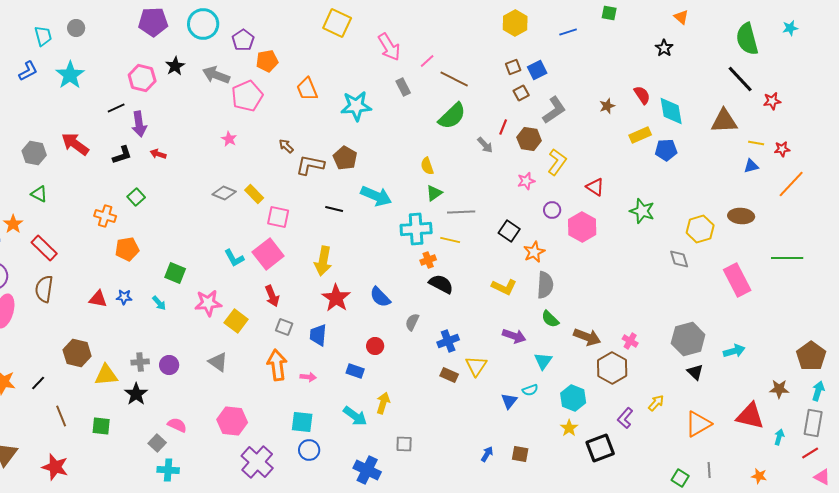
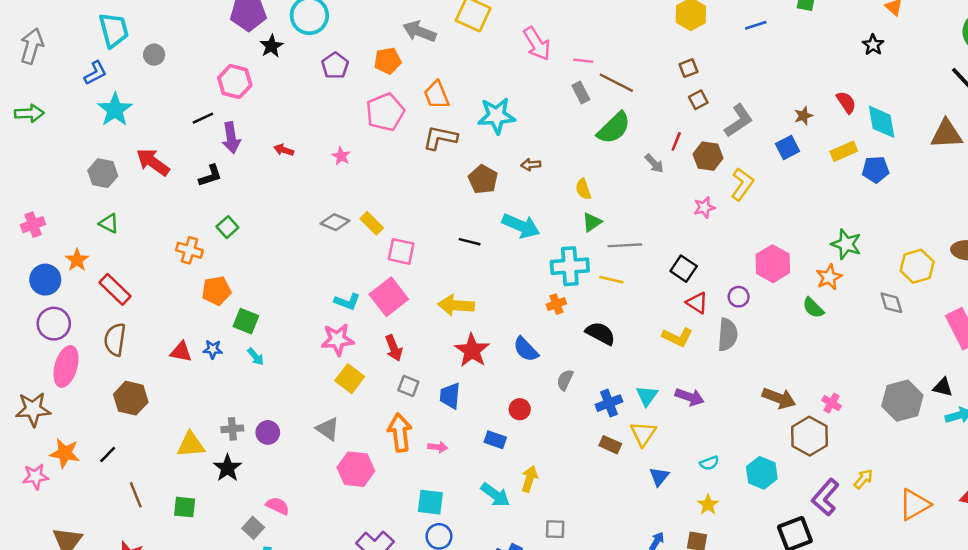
gray circle: (76, 28) -> (154, 55), moved
cyan trapezoid: (43, 36) -> (114, 30), size x1.4
purple pentagon: (243, 40) -> (335, 66), moved
pink line: (427, 61) -> (583, 61), turned 49
black star: (175, 66) -> (271, 46), moved
blue square: (537, 70) -> (787, 148), moved
cyan star: (70, 75) -> (115, 110), moved
gray arrow: (216, 75) -> (419, 31), moved
gray rectangle: (403, 87) -> (581, 93), moved
pink pentagon: (247, 96) -> (385, 112), moved
brown arrow: (286, 146) -> (531, 165), moved, turned -49
red arrow: (158, 154) -> (284, 150), moved
brown L-shape: (310, 165) -> (440, 138), moved
red triangle: (595, 187) -> (697, 303), moved
purple circle: (552, 210) -> (739, 297), moved
orange star: (534, 252) -> (829, 277), moved
cyan L-shape: (234, 258) -> (347, 302), turned -40
orange cross: (428, 260) -> (556, 304), moved
yellow arrow: (323, 261) -> (456, 305), turned 84
green square: (175, 273) -> (246, 321), moved
pink star: (208, 303) -> (337, 340), moved
green semicircle: (550, 319) -> (813, 308), moved
brown hexagon: (77, 353) -> (131, 398), moved
cyan triangle: (543, 361) -> (647, 396), moved
black triangle: (695, 372) -> (943, 387), moved, turned -30
blue triangle: (509, 401) -> (659, 476), moved
purple L-shape: (625, 418) -> (825, 497), size x1.4
pink hexagon: (232, 421) -> (356, 469), moved
yellow star: (569, 428) -> (708, 505), moved

